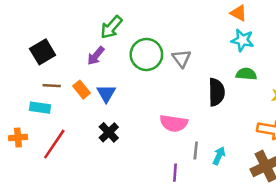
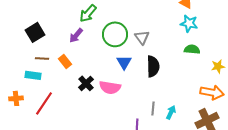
black semicircle: (216, 92) -> (153, 66), moved
blue triangle: (106, 93) -> (124, 62), moved
pink semicircle: (174, 123) -> (110, 87), moved
black cross: (109, 132) -> (86, 83), moved

